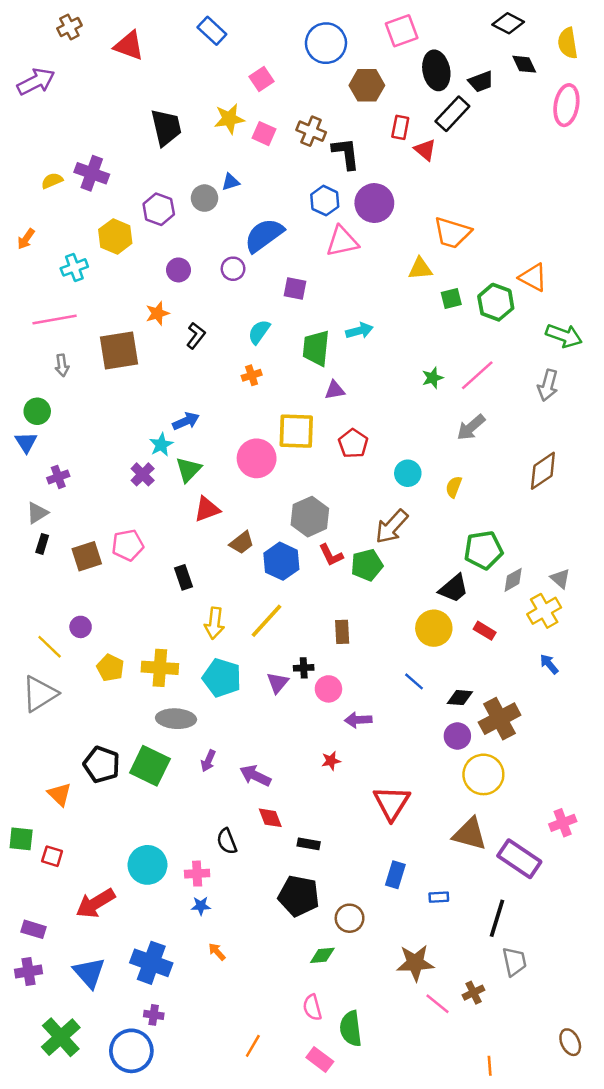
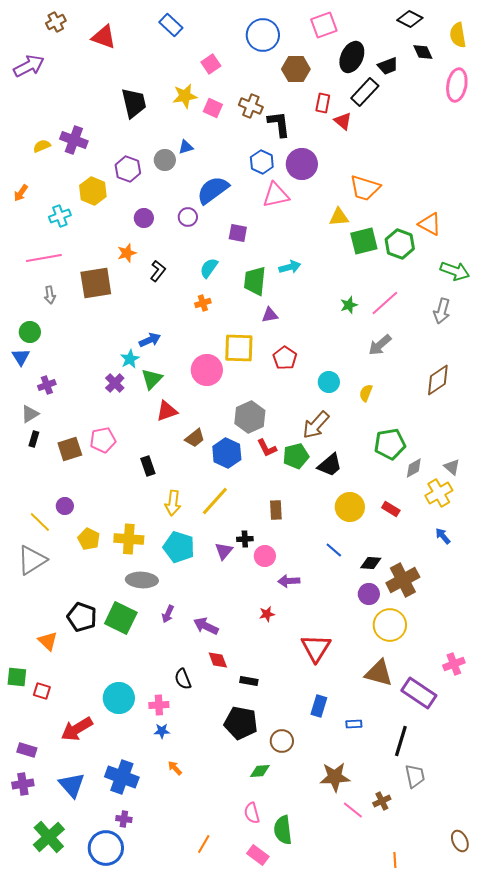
black ellipse: (436, 70) -> (352, 57), turned 36
green square: (451, 298) -> (364, 241), size x1.6
black trapezoid: (454, 589) -> (330, 465), moved

